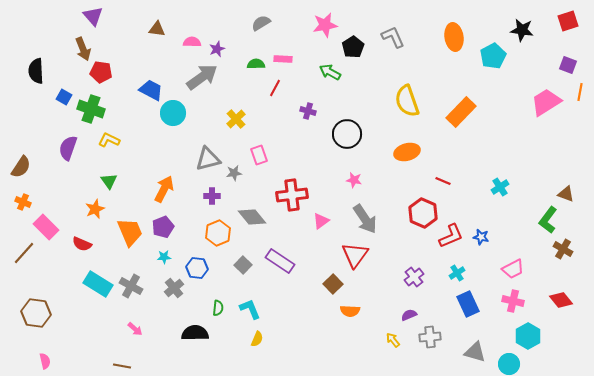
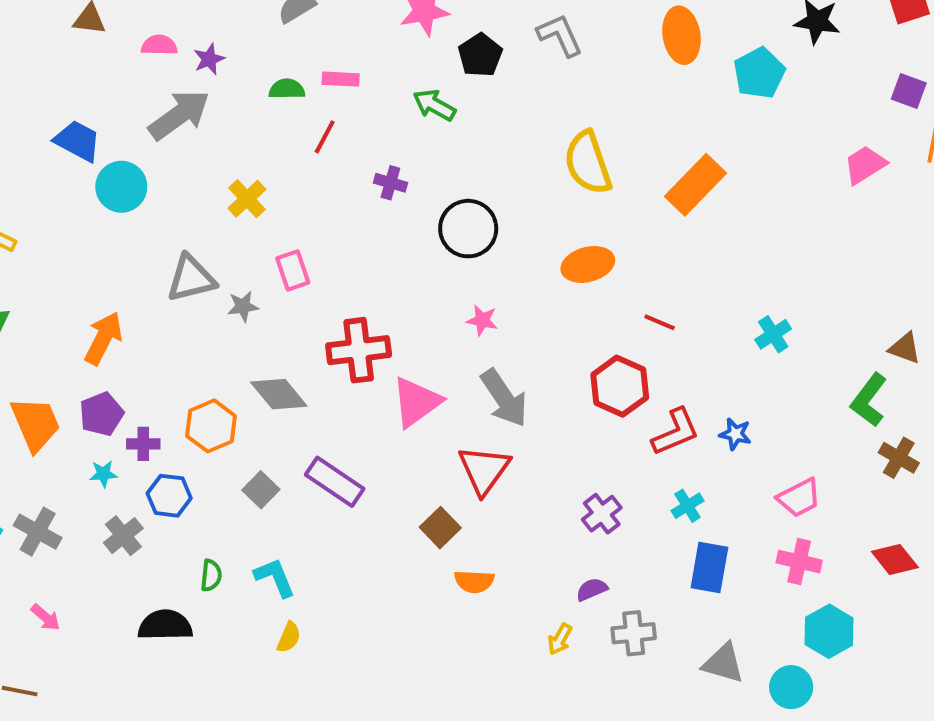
pink trapezoid: (546, 102) -> (865, 165), size x0.7
purple cross: (212, 196) -> (143, 444), moved
pink triangle: (321, 221) -> (416, 402), size x1.6
blue rectangle: (468, 304) -> (709, 567), turned 35
yellow arrow: (393, 340) -> (560, 639), turned -112

